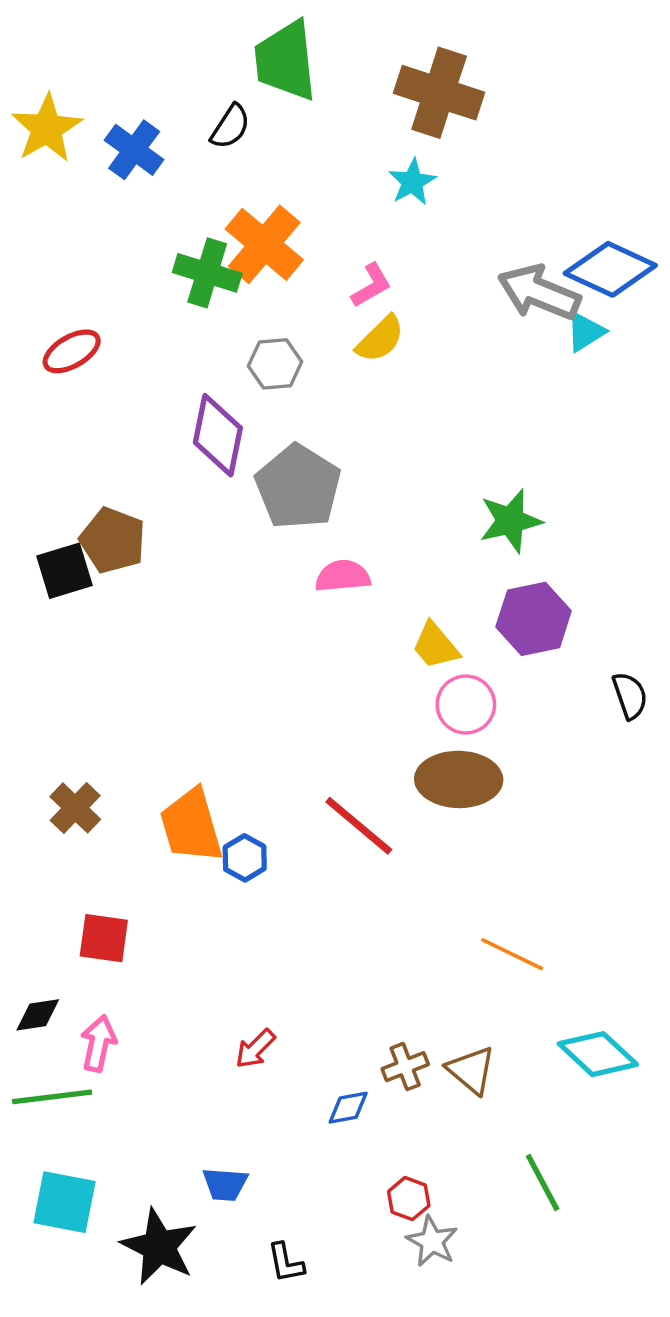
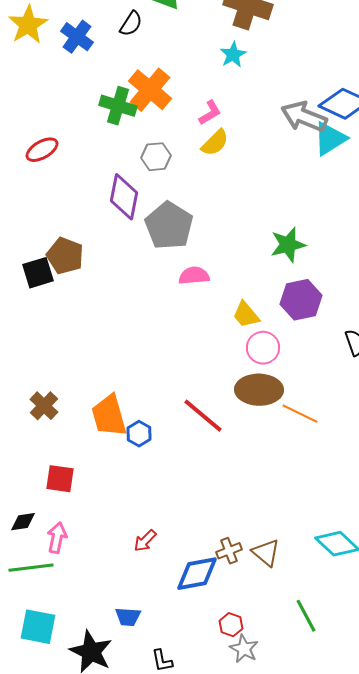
cyan triangle: (585, 332) -> (330, 139), size x1.5
orange line: (512, 954) -> (300, 414), moved
blue diamond: (348, 1108) -> (197, 574), size x1.8

